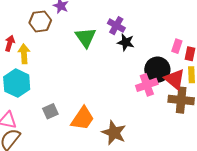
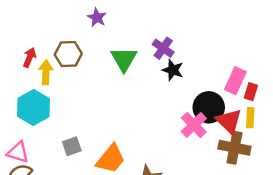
brown hexagon: (40, 21) -> (68, 54), moved
pink rectangle: (177, 46) -> (235, 81), size x1.5
pink cross: (147, 85) -> (194, 125), turned -30

